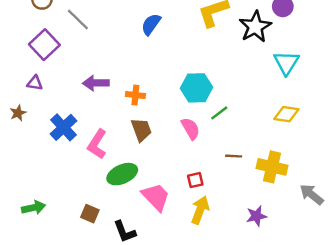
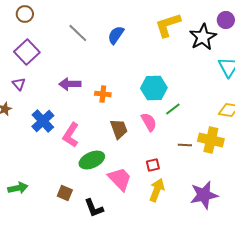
gray line: (78, 20) -> (78, 33), moved
purple triangle: (35, 83) -> (19, 84), turned 40
brown trapezoid: (141, 130) -> (119, 129), moved
yellow cross: (272, 167) -> (211, 140), moved
purple star: (256, 216) -> (204, 195), size x1.6

